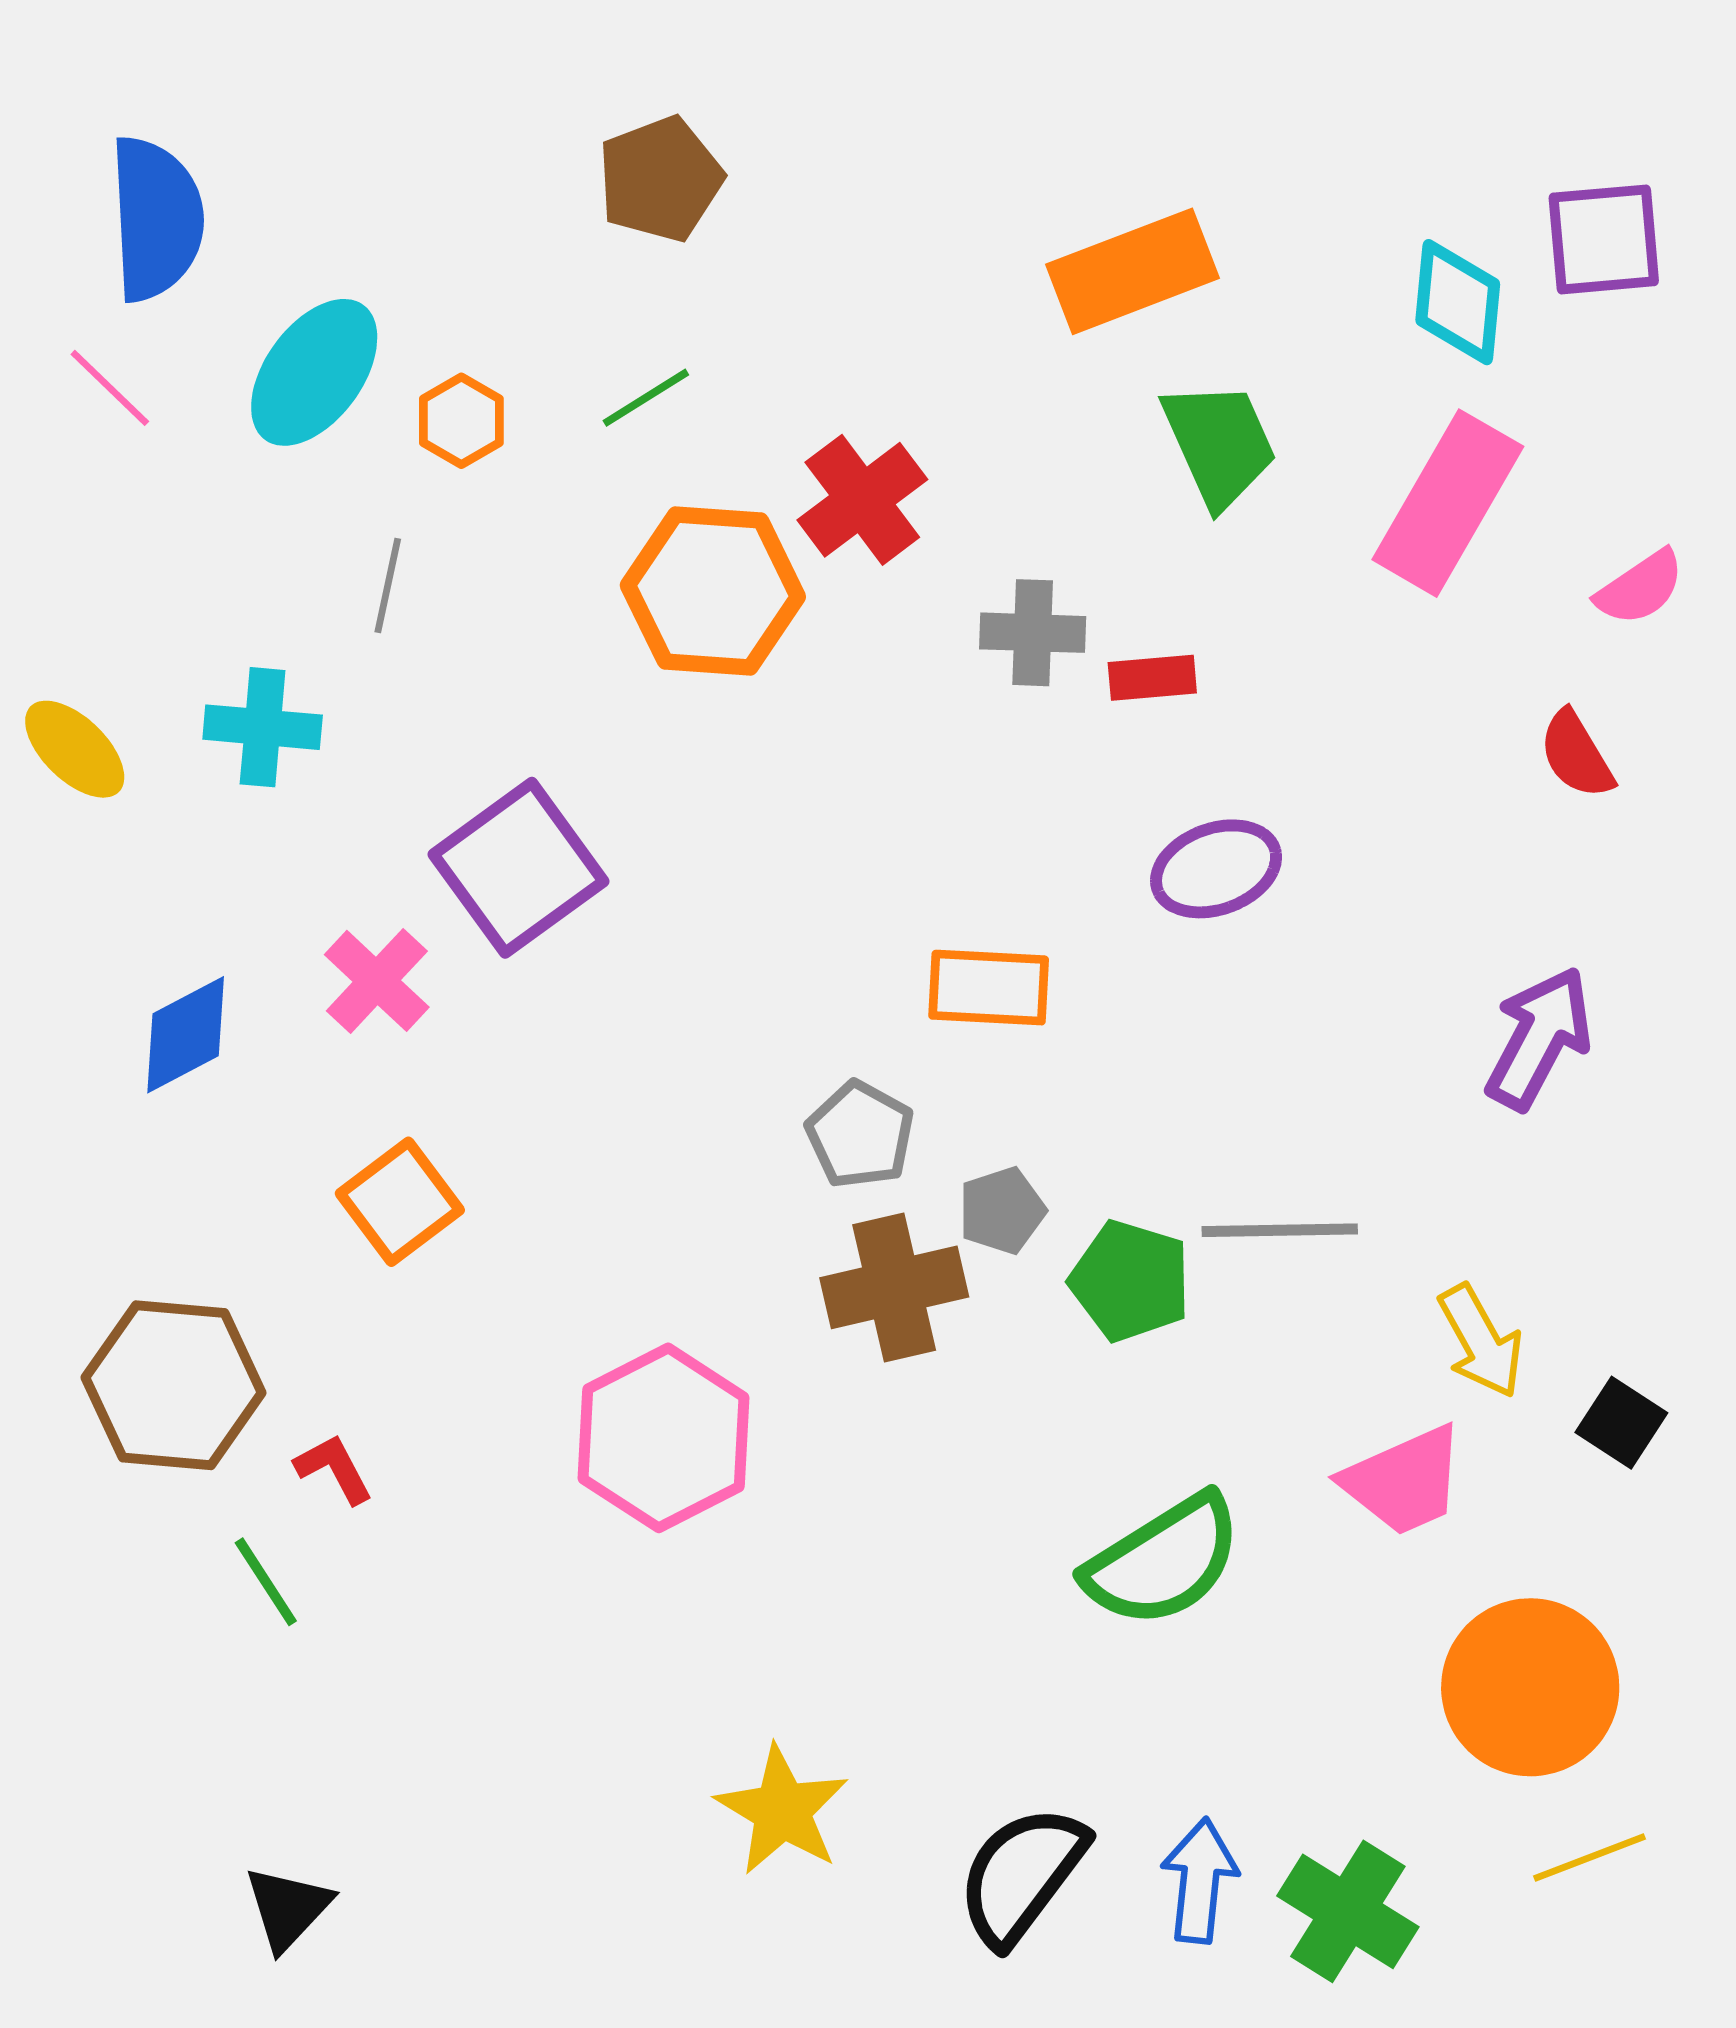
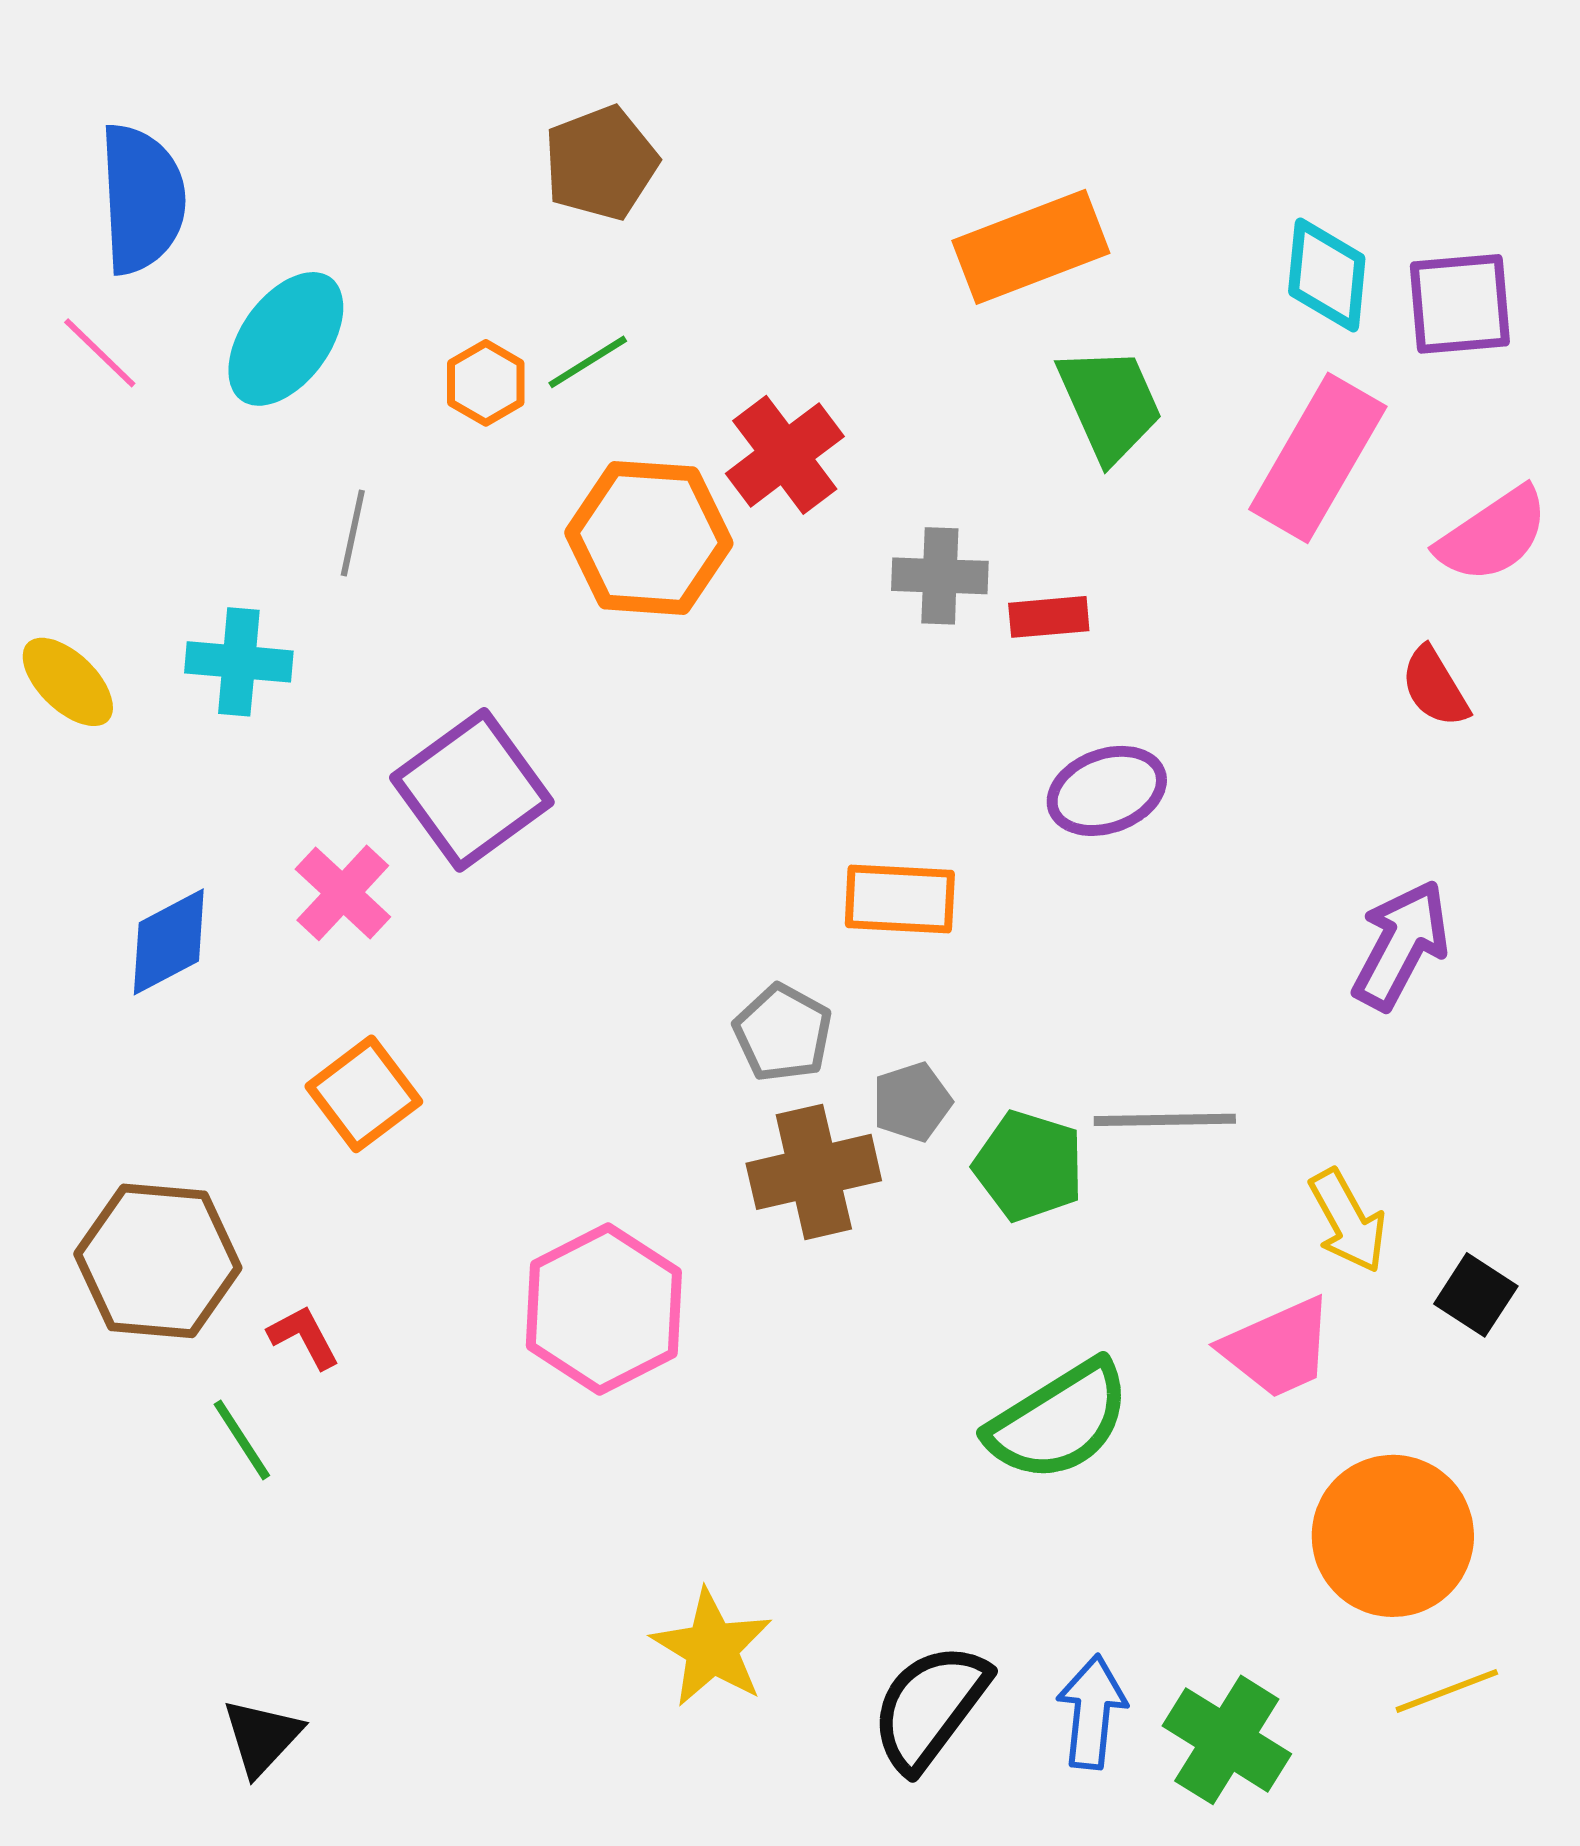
purple square: (1604, 239) -> (1460, 304), moved
orange hexagon: (461, 421) -> (486, 383), moved
pink semicircle: (1640, 588) -> (1493, 535), size x1.4

